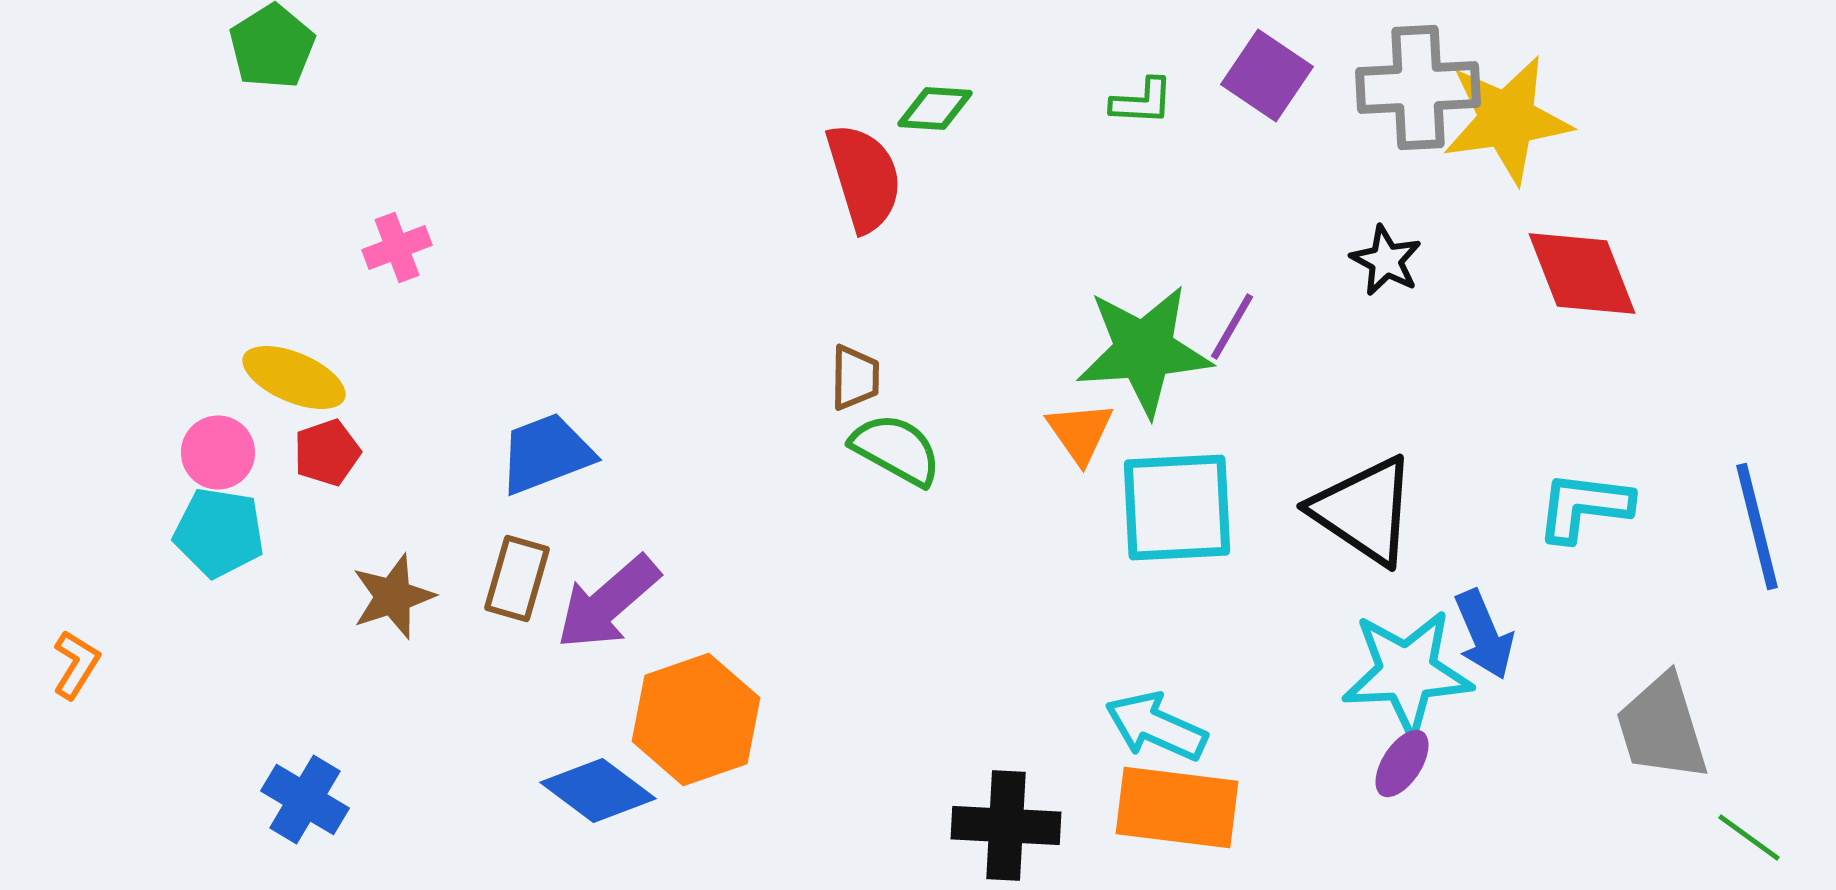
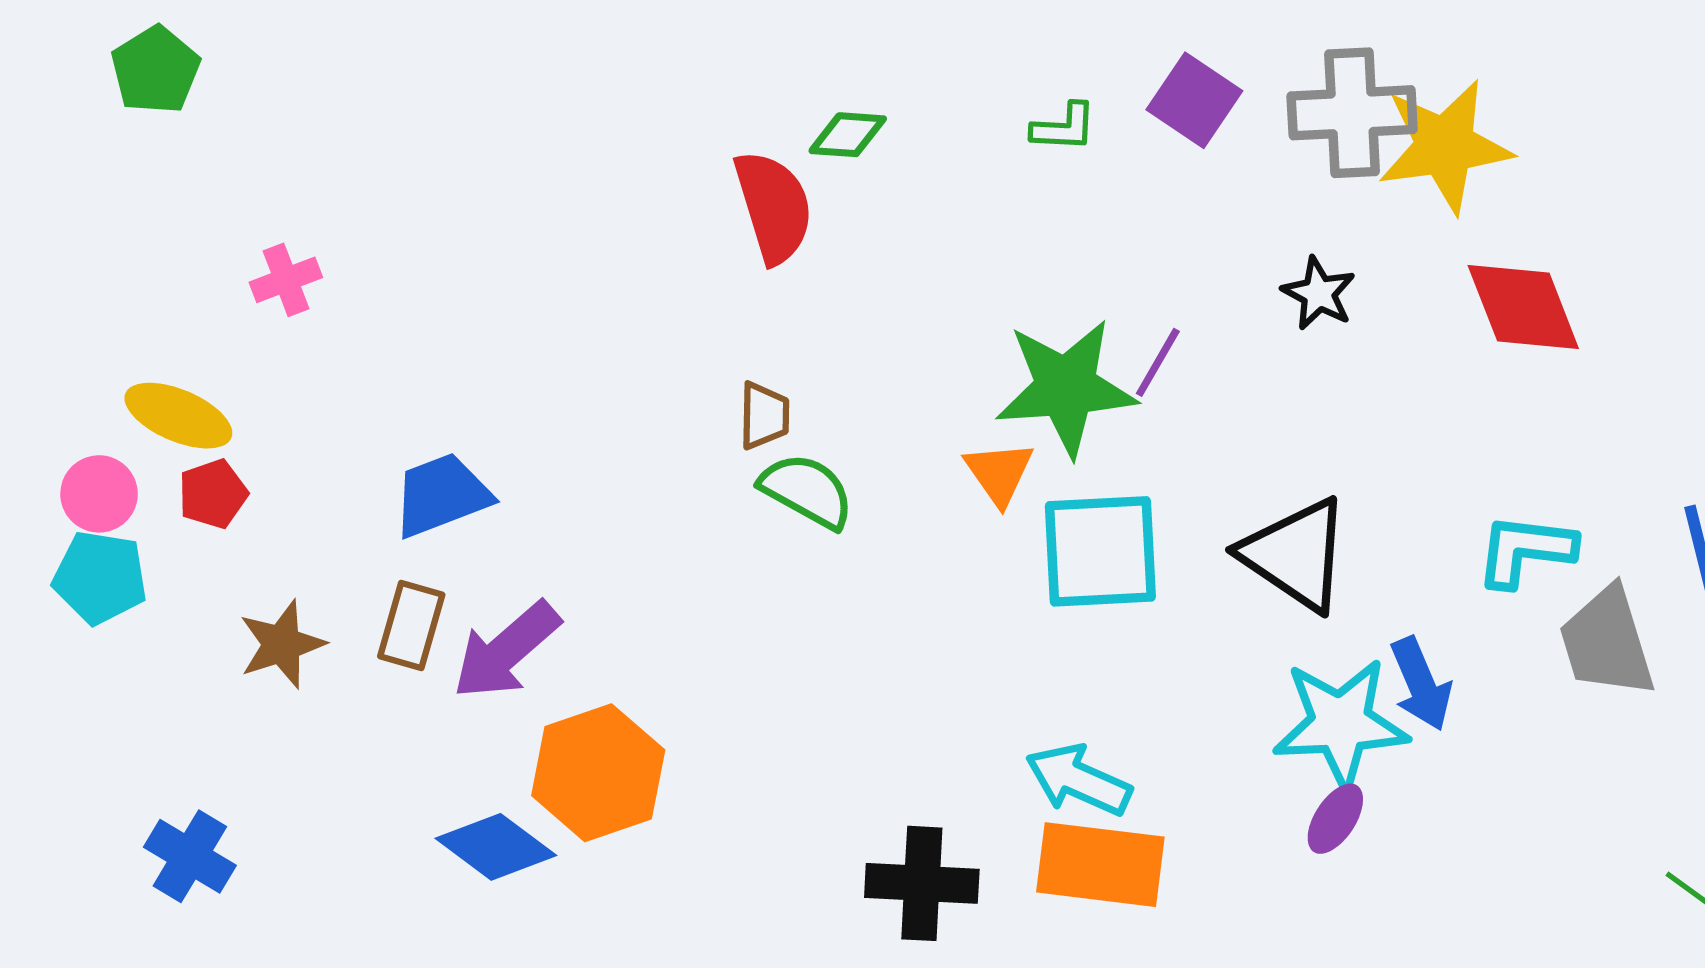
gray trapezoid: (1662, 728) -> (1607, 642), moved

